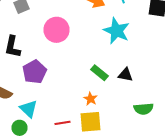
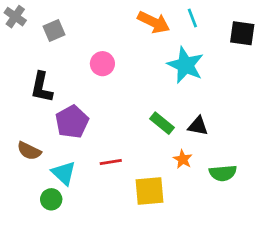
pink circle: (56, 30) -> (102, 64), size x0.7
orange star: (90, 99) -> (183, 159), moved
red line: (62, 123) -> (111, 162), moved

